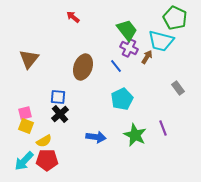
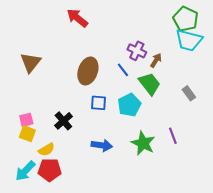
red arrow: (73, 17) -> (77, 18), size x1.5
green trapezoid: (127, 30) -> (150, 84), moved
cyan trapezoid: (161, 41) -> (189, 40), moved
blue square: (58, 97) -> (99, 103), moved

